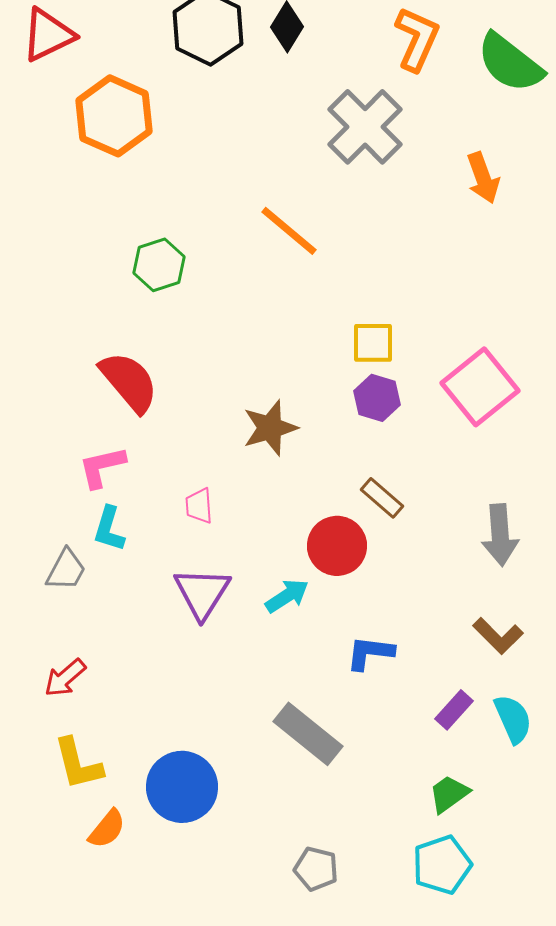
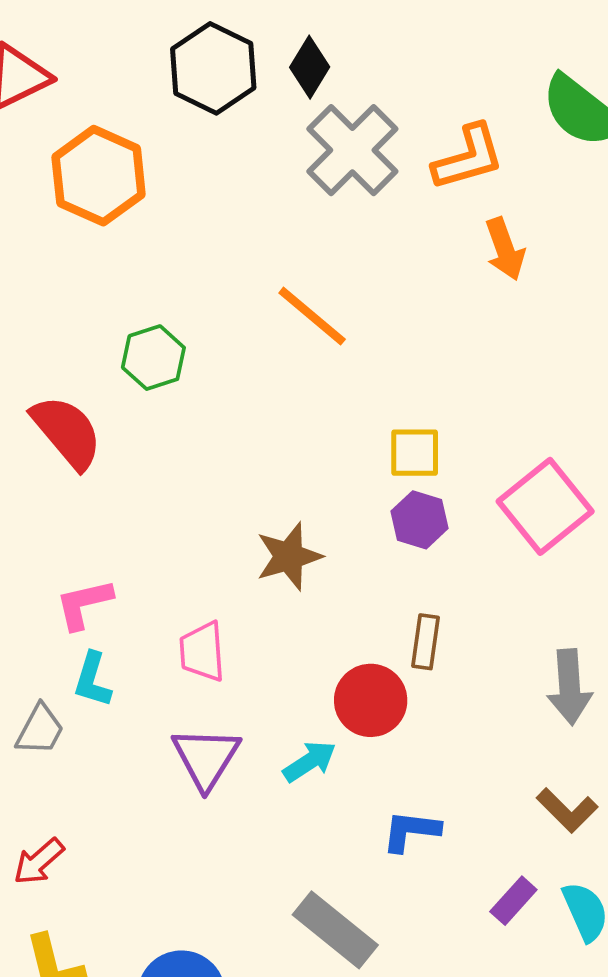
orange L-shape: (417, 39) -> (468, 157), moved, turned 50
gray cross: (365, 127) -> (352, 150), moved
orange arrow: (483, 178) -> (505, 249), moved
red semicircle: (129, 382) -> (67, 432), moved
brown rectangle: (382, 498) -> (426, 642), turned 57
pink trapezoid: (199, 506) -> (202, 652), size x1.4

